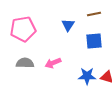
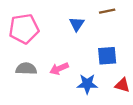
blue square: (94, 41) -> (107, 56), moved
blue star: (87, 76) -> (87, 84), moved

